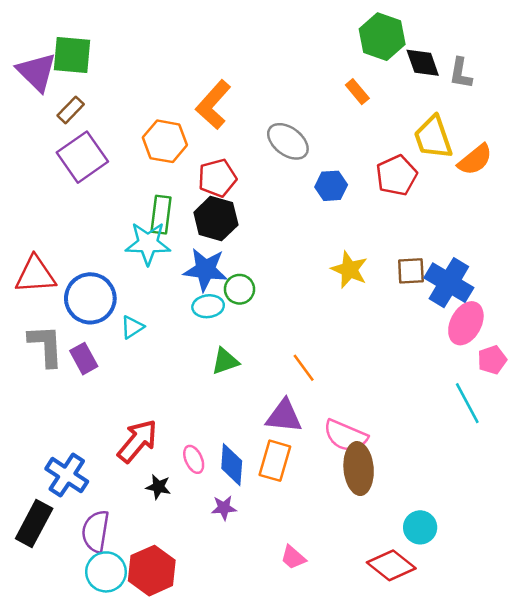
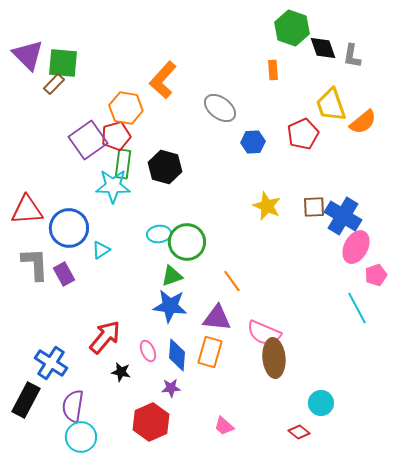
green square: (72, 55) -> (63, 63), moved
orange rectangle: (357, 92) -> (273, 70), turned 36
purple square: (82, 157) -> (88, 140), moved
red pentagon: (217, 178) -> (116, 136), moved
blue star: (205, 270) -> (170, 306), moved
green circle: (239, 289) -> (187, 242), moved, size x1.6
red diamond: (391, 565) -> (299, 432), size x0.6
red hexagon: (152, 571) -> (151, 422), moved

